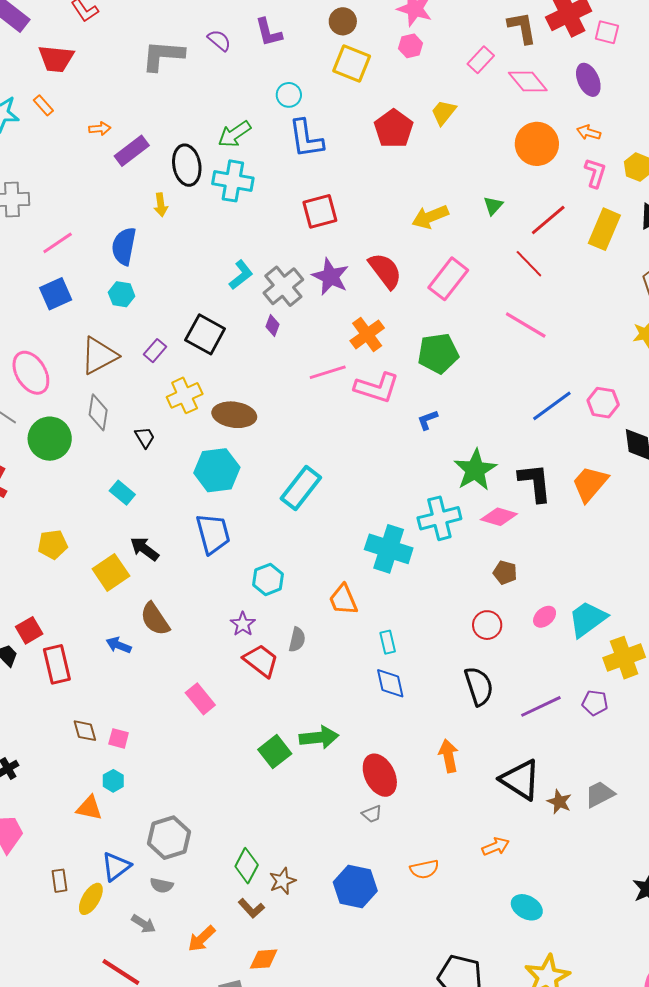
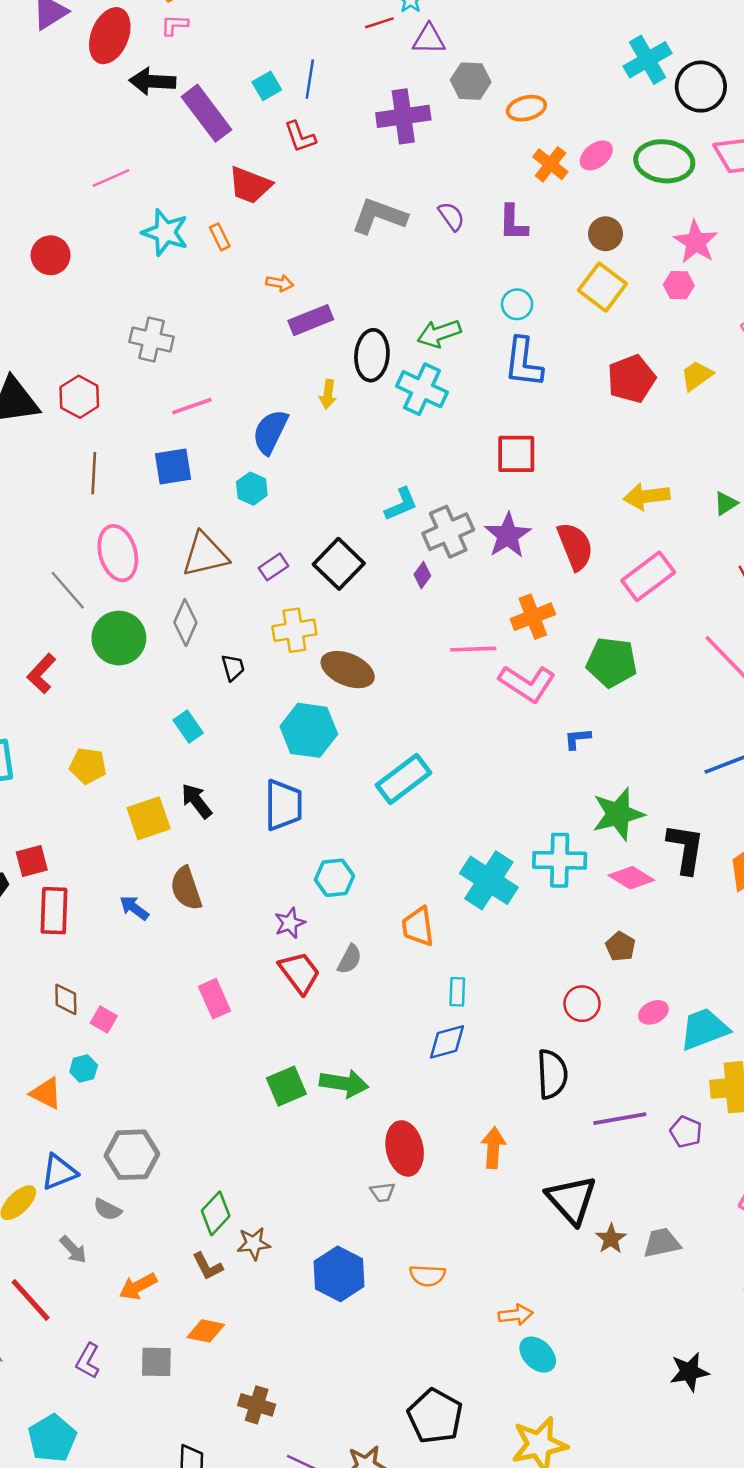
blue diamond: (390, 683) -> (447, 1042), turned 72
orange arrow: (496, 847) -> (516, 1315), moved

